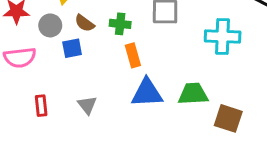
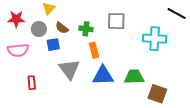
gray triangle: (87, 105) -> (69, 69), moved, size x1.6

